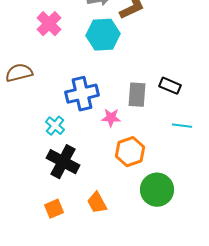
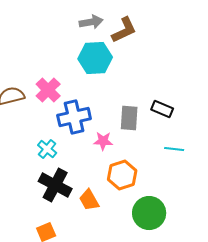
pink cross: (49, 24) -> (48, 90), moved
orange trapezoid: (97, 203) -> (89, 200), moved

